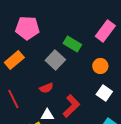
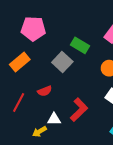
red semicircle: (46, 88) -> (45, 91), moved
red line: (13, 99) -> (19, 102), turned 54

